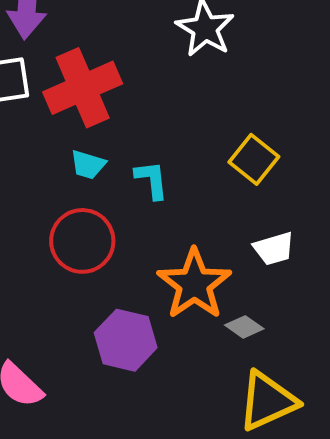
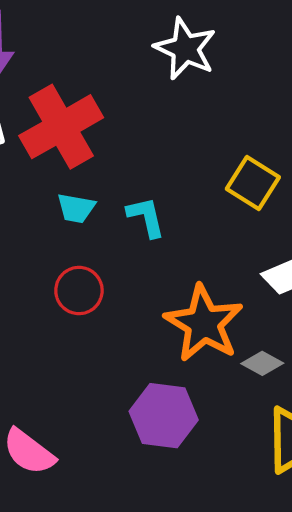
red circle: (82, 241) -> (79, 290), size x0.7
purple hexagon: (126, 340) -> (164, 416), moved

